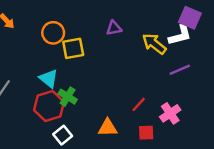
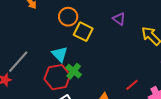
purple triangle: (114, 28) -> (119, 19), turned 40
yellow square: (73, 48) -> (83, 32), turned 30

